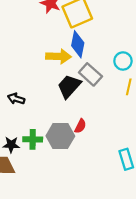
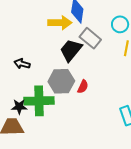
gray hexagon: (60, 136) -> (61, 81), moved
green cross: (33, 139) -> (39, 101), size x1.6

